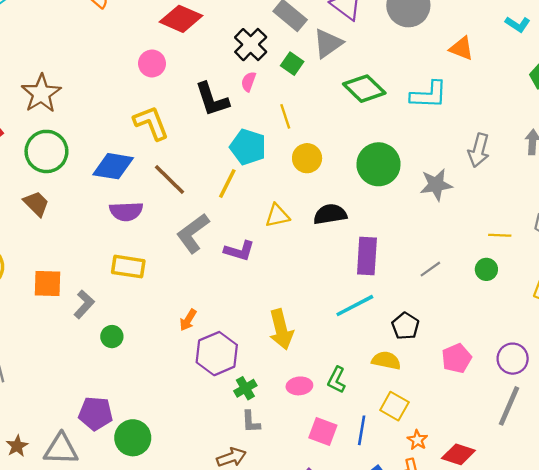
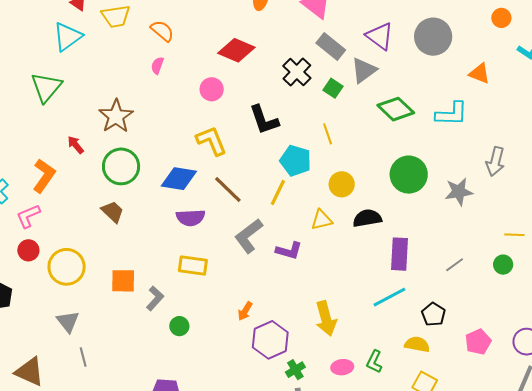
pink semicircle: (249, 82) -> (157, 66), moved
yellow circle: (307, 158) -> (342, 184), moved

